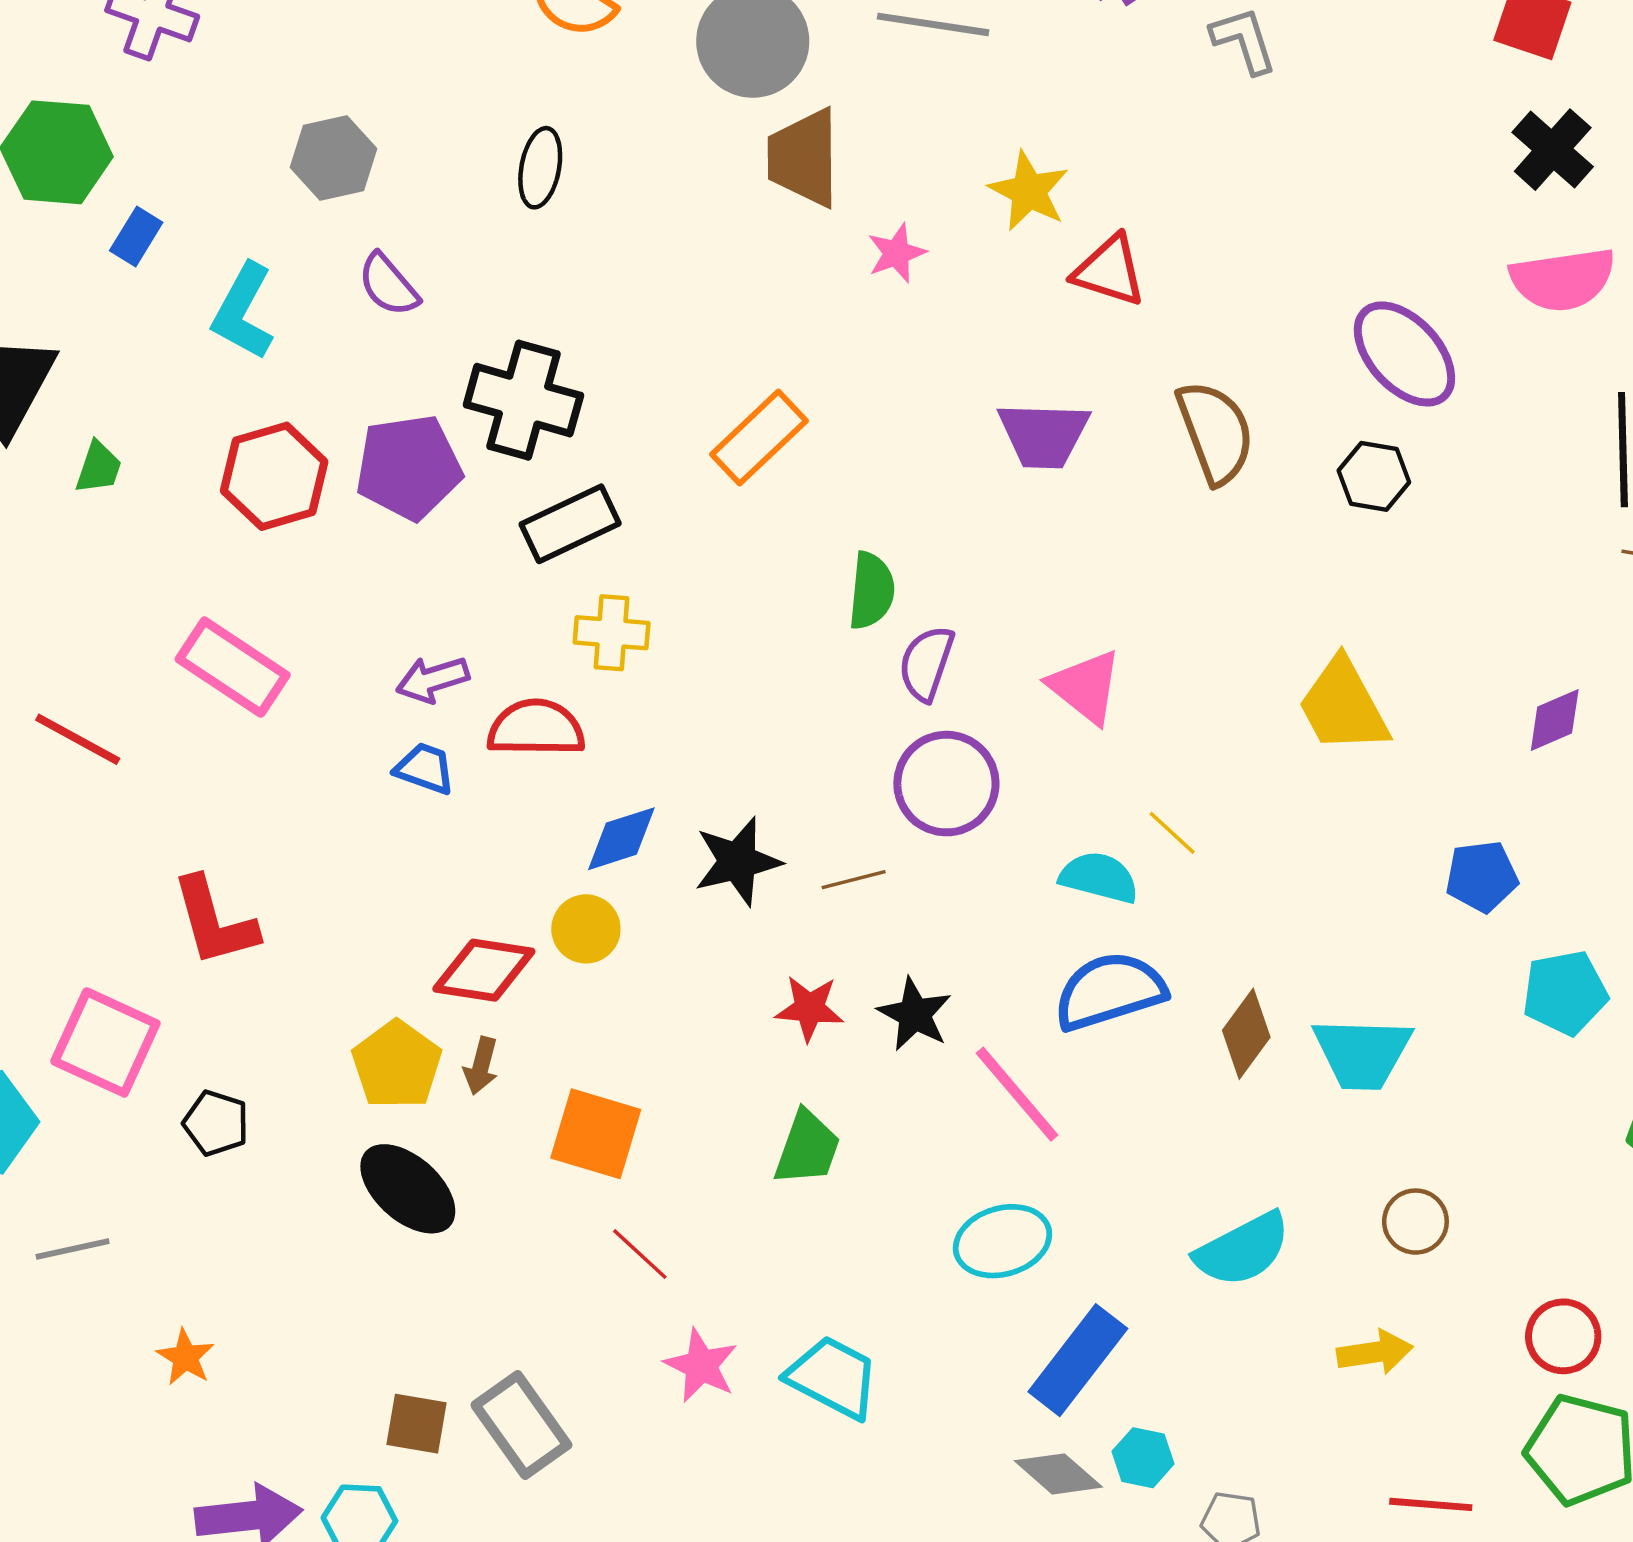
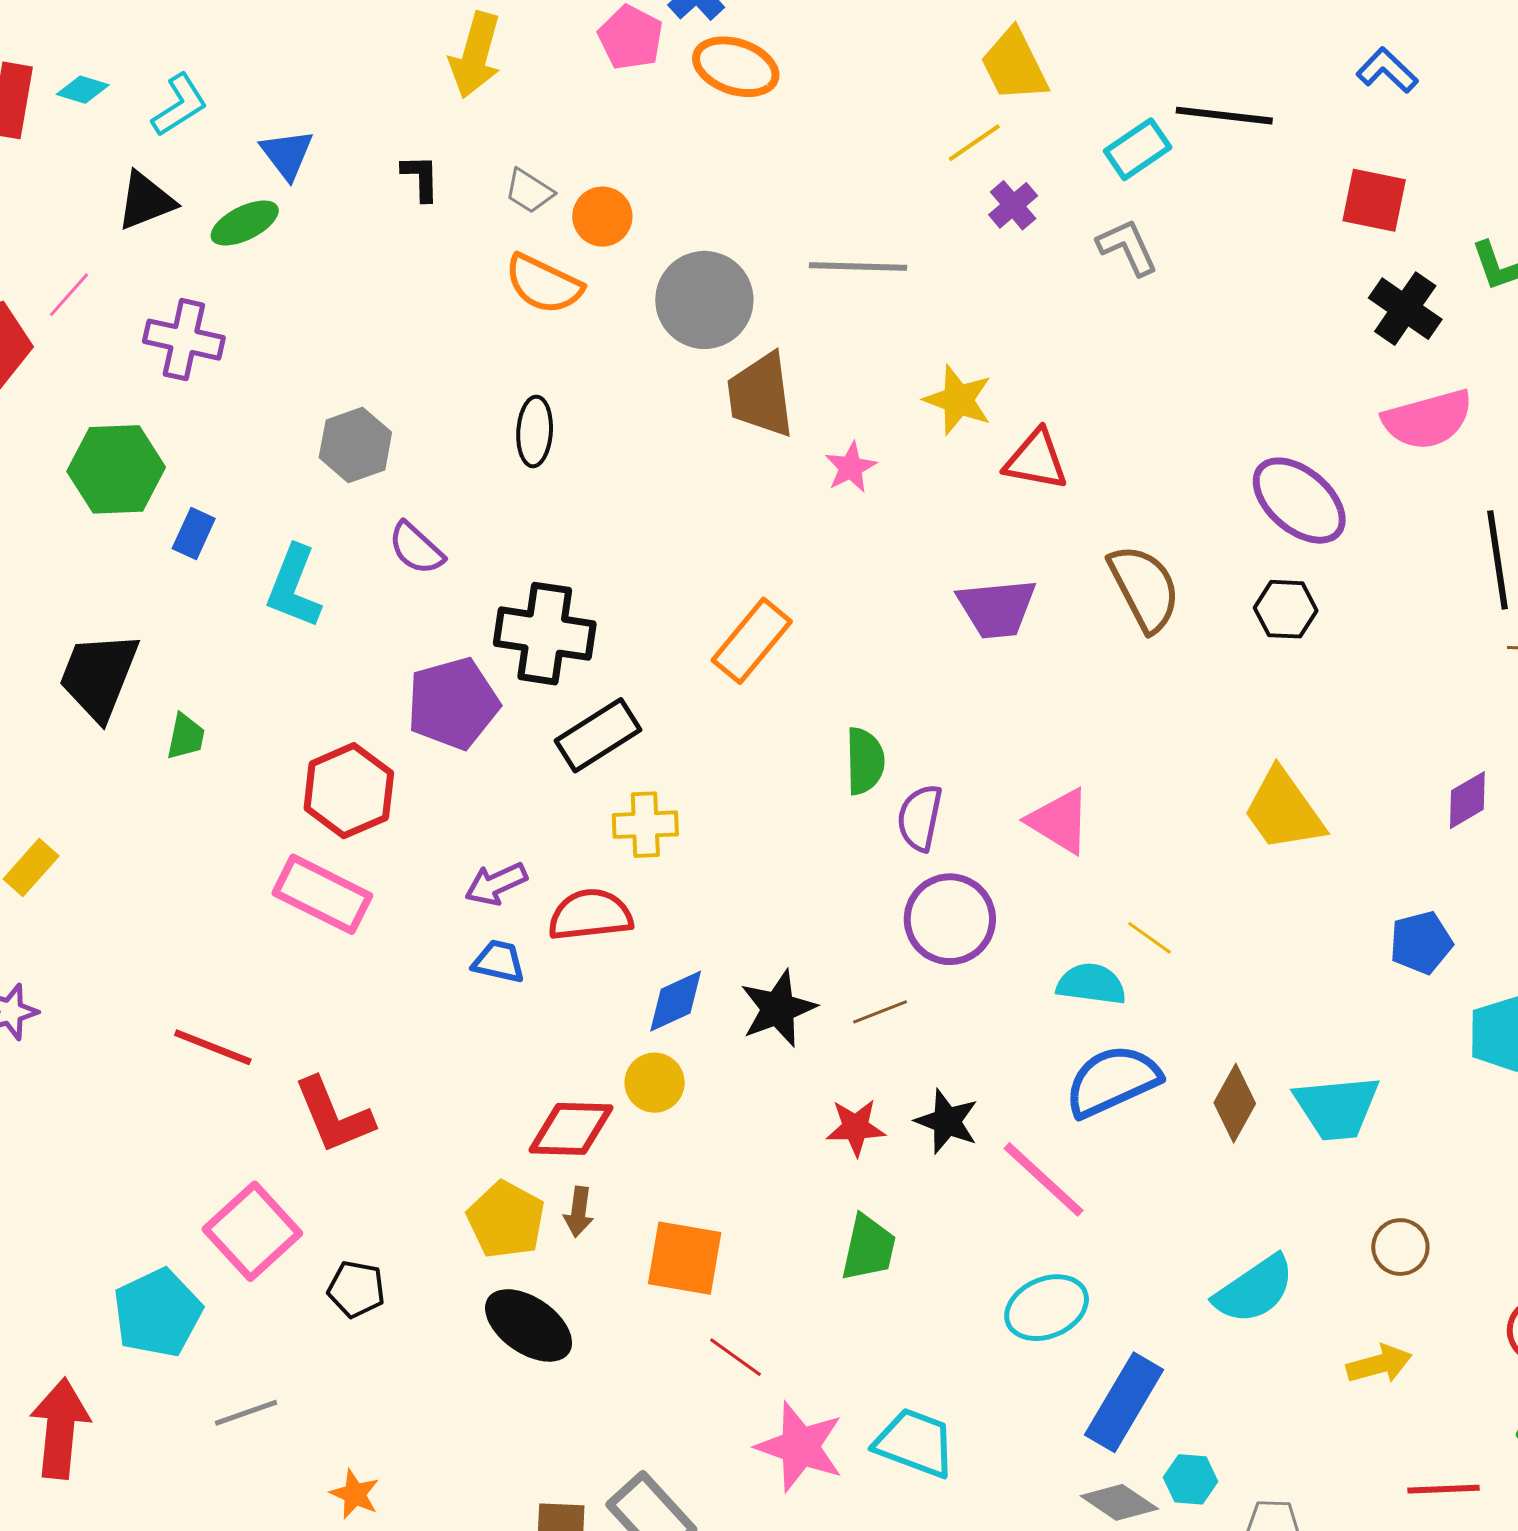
red hexagon: (274, 476) -> (349, 791), moved
red line: (78, 739) -> (213, 1047), moved
pink square: (105, 1042) -> (252, 1231), turned 30
pink star: (701, 1366) -> (800, 1447), size x1.4

